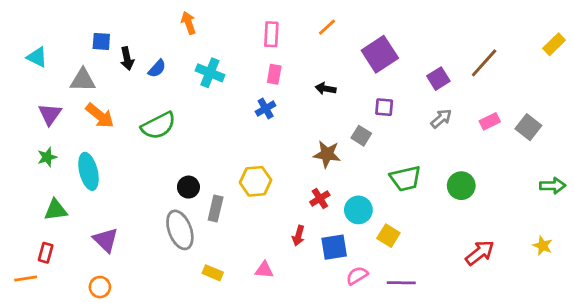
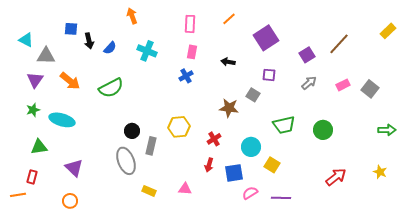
gray triangle: (83, 80) -> (46, 56), moved
cyan ellipse: (88, 171) -> (62, 120), turned -60
red cross: (320, 198) -> (214, 139), moved

